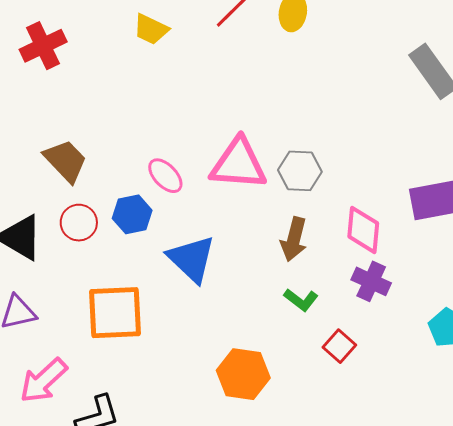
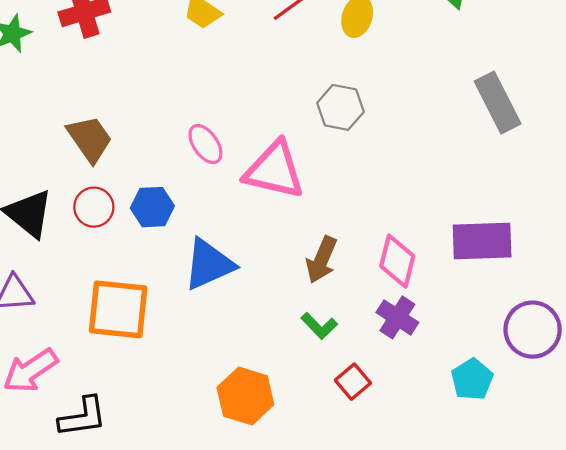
gray hexagon: (300, 171) -> (340, 107), moved
pink ellipse: (165, 176) -> (205, 144), moved
blue triangle: (192, 259) -> (209, 264), turned 44

